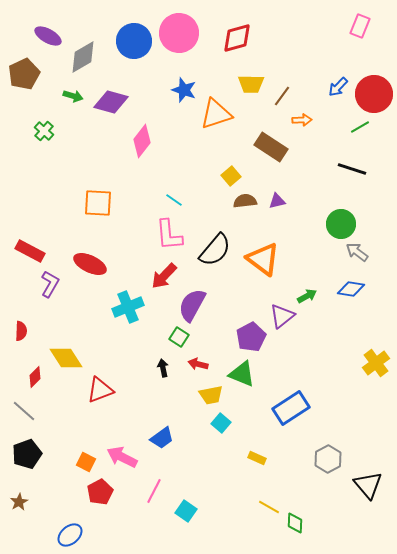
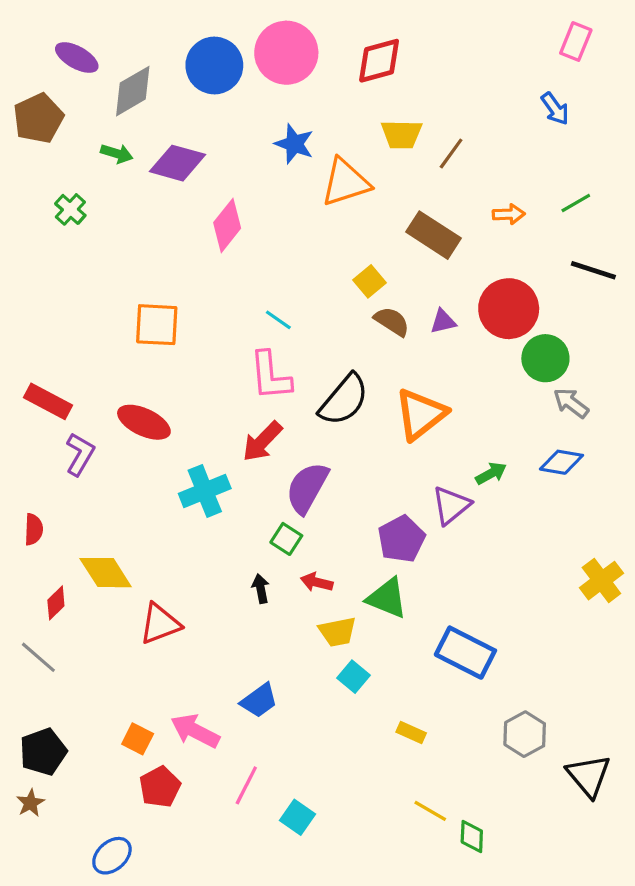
blue arrow: (338, 87) -> (555, 109), moved, turned -80
red circle: (374, 94) -> (509, 309), moved
orange arrow: (302, 120) -> (509, 214), moved
black line: (352, 169) -> (593, 270), moved
brown semicircle: (245, 201) -> (392, 321), turned 40
orange triangle: (263, 259) -> (421, 414), turned 45
blue rectangle: (291, 408) -> (465, 653), turned 60
black pentagon: (27, 454) -> (43, 752), moved

